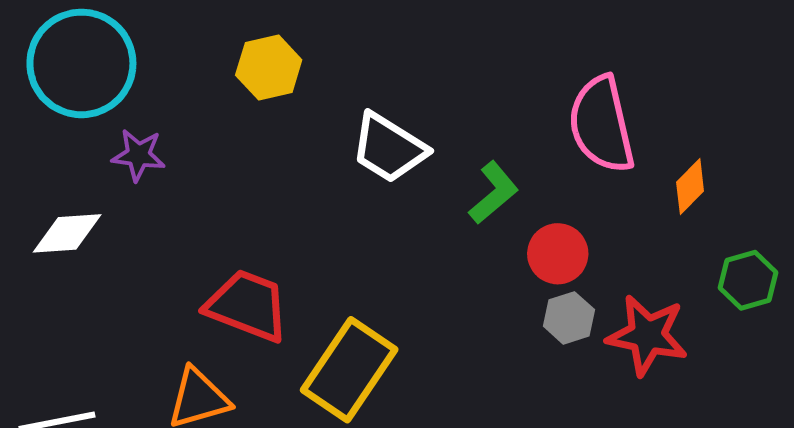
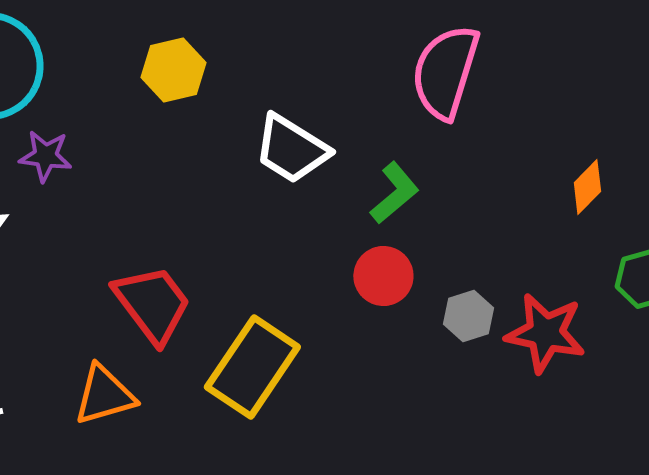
pink semicircle: (602, 125) -> (445, 72), moved, turned 30
red circle: (558, 254) -> (383, 276), moved
red trapezoid: (247, 306) -> (152, 304), turned 32

